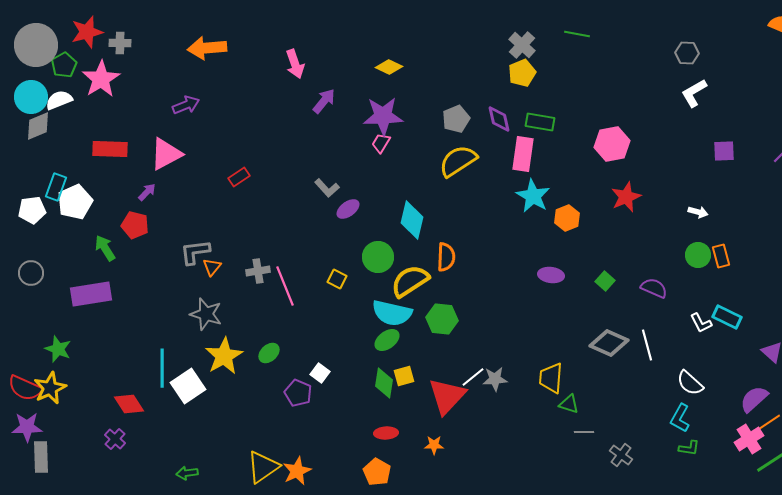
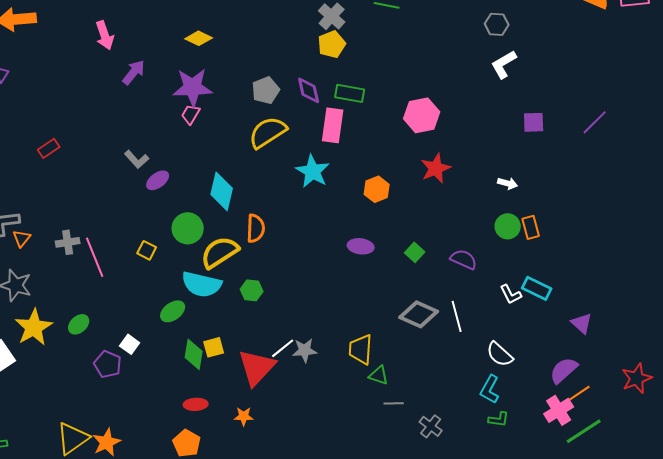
cyan star: (533, 196) -> (313, 171), moved
green hexagon: (442, 319) -> (252, 290), size x0.7
green ellipse: (387, 340) -> (173, 311), moved

